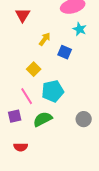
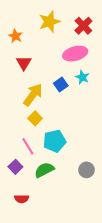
yellow arrow: (45, 39) -> (33, 95), moved, size x1.6
blue square: (65, 52) -> (61, 84), moved, turned 32
purple square: (15, 116) -> (15, 167), turned -32

